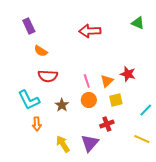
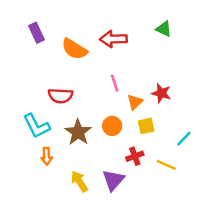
green triangle: (138, 23) -> (164, 29), moved
orange semicircle: (41, 51) -> (74, 49), moved, size x1.5
pink line: (87, 81) -> (115, 83), moved
brown star: (62, 105) -> (78, 132), size x1.5
yellow line: (142, 139) -> (166, 165), moved

